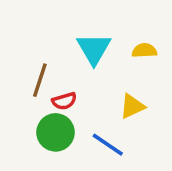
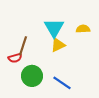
red semicircle: (64, 101) -> (15, 58), moved
yellow triangle: (132, 106) -> (58, 45), moved

